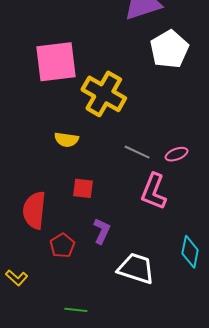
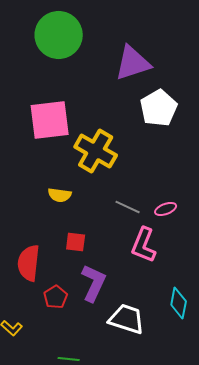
purple L-shape: (102, 231) -> (94, 283), size x1.5

